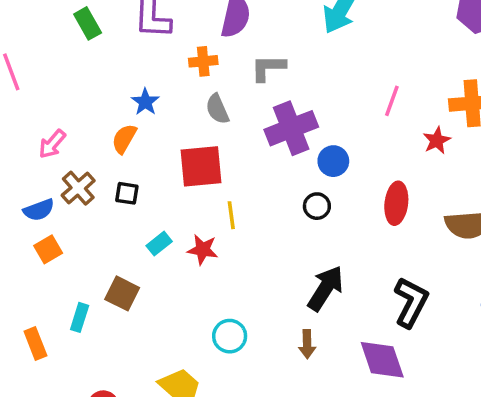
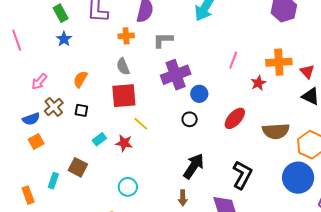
blue star: (145, 102) -> (64, 39), moved
gray semicircle: (217, 109) -> (123, 67), moved
red ellipse: (396, 203) -> (235, 118), turned 35
yellow line: (231, 215) -> (141, 124), turned -42
cyan circle: (230, 336) -> (128, 187), moved

